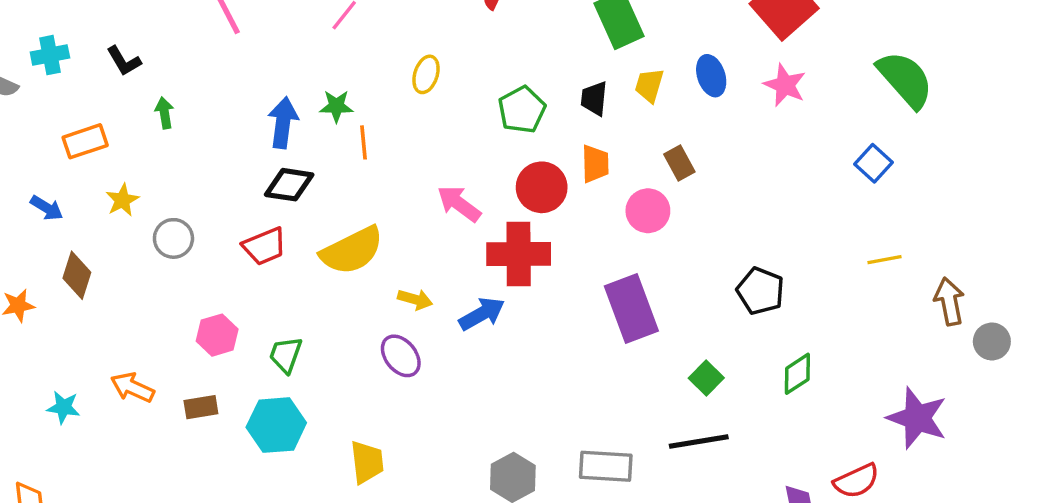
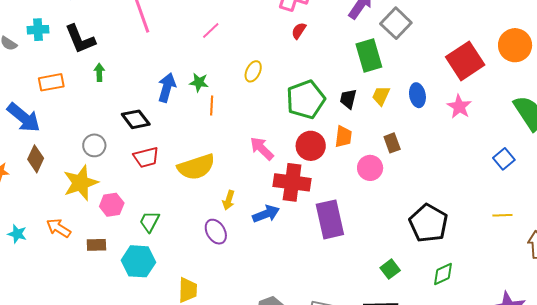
black L-shape: (124, 61) -> (80, 39), size x1.6
green pentagon: (522, 110) -> (306, 100), size x1.4
black diamond: (289, 185) -> (136, 119), moved, turned 36
yellow star: (122, 200) -> (81, 183), moved, size x1.8
blue arrow: (47, 208) -> (24, 118), size x1.8
black pentagon: (760, 291) -> (428, 223), size x1.4
yellow arrow: (415, 299) -> (229, 200), turned 84
purple rectangle: (631, 309) -> (330, 219), moved

